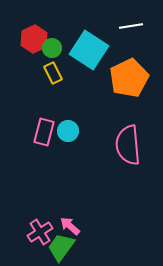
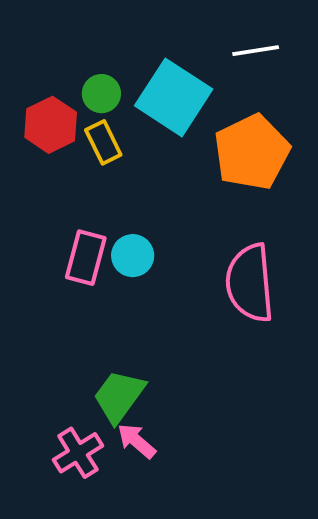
red hexagon: (34, 39) -> (51, 125), moved
green trapezoid: (61, 247) -> (119, 396), moved

